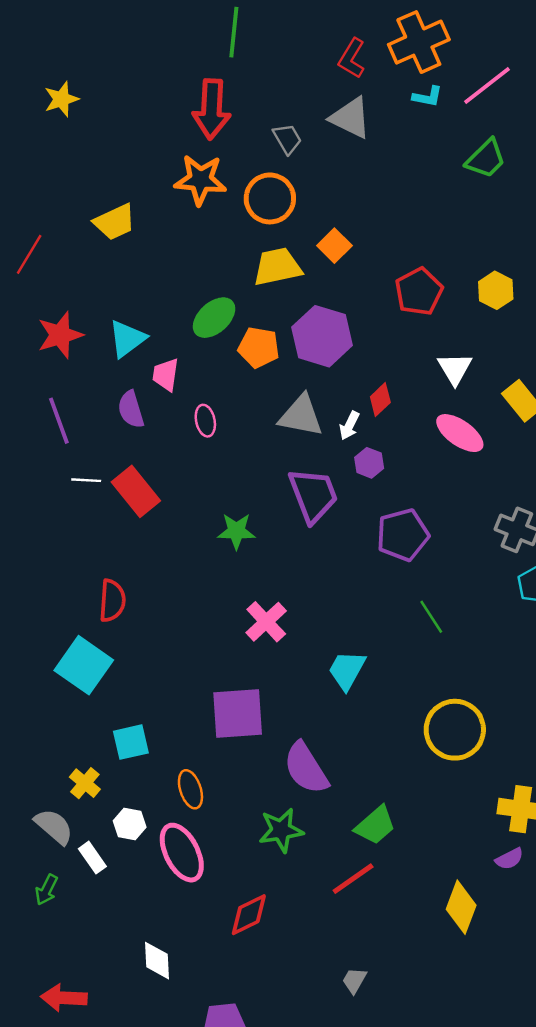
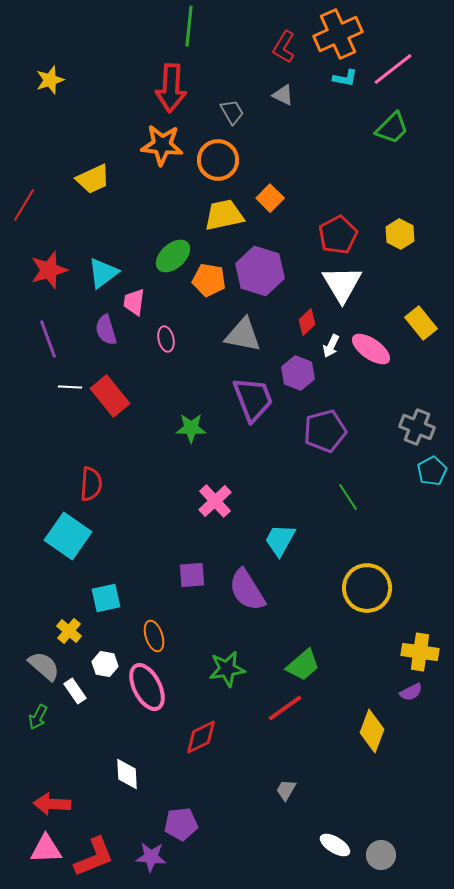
gray triangle: (351, 118) -> (283, 95), size x0.6
white triangle: (455, 369) -> (342, 284), moved, size x1.4
white arrow: (349, 426) -> (331, 346), moved
purple hexagon: (369, 463) -> (298, 373), size x1.4
purple square: (238, 714) -> (192, 575), size x0.6
purple semicircle: (306, 768) -> (247, 590), moved

